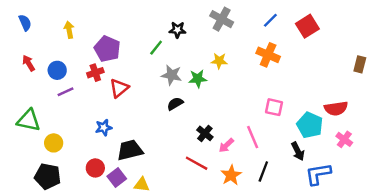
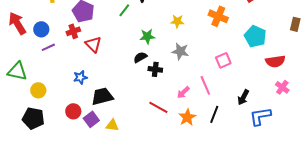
red arrow: (29, 63) -> (17, 23), size x1.6
gray star: (172, 75) -> (180, 51), moved
green star: (198, 79) -> (147, 36), moved
red triangle: (119, 88) -> (93, 44), turned -36
pink square: (274, 107) -> (223, 60), turned -35
cyan pentagon: (310, 125) -> (255, 36), moved
black cross: (205, 133) -> (155, 69), moved, turned -32
black arrow: (298, 151) -> (243, 97), turned 56

